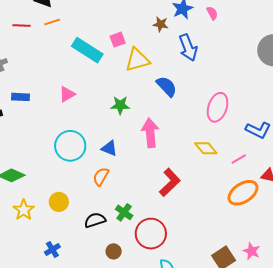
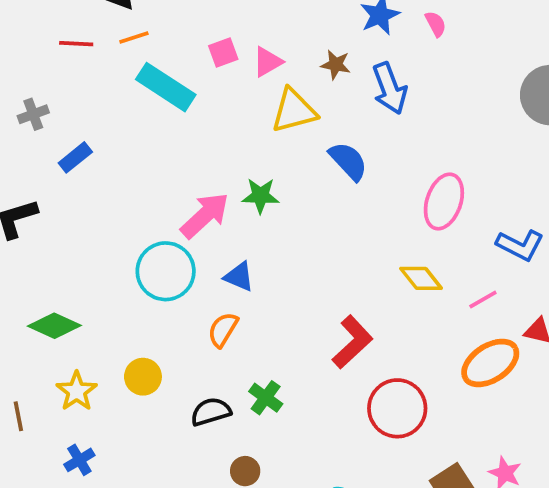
brown star: (161, 24) -> (336, 65), moved
pink square: (118, 40) -> (223, 52), moved
cyan rectangle: (87, 50) -> (166, 87), moved
pink triangle: (67, 94) -> (268, 62), moved
blue rectangle: (20, 97) -> (75, 157), moved, turned -42
pink arrow: (150, 133) -> (205, 215), moved, turned 52
red circle: (151, 234) -> (397, 408), moved
blue cross: (52, 249) -> (79, 460), moved

